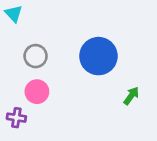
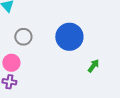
pink circle: (37, 92) -> (11, 63), moved

